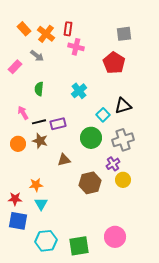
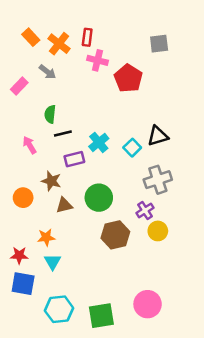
red pentagon: (114, 63) -> (128, 78), moved
cyan cross: (79, 91) -> (99, 142), moved
black line: (39, 122) -> (63, 133), moved
green circle: (91, 138) -> (99, 198), moved
orange circle: (18, 144) -> (23, 198), moved
brown triangle: (64, 160) -> (64, 205), moved

